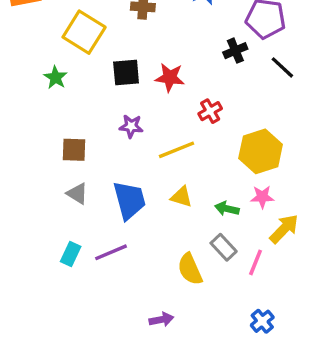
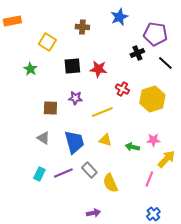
yellow square: (84, 32) -> (47, 42), size x0.7
red cross: (210, 111) -> (122, 89), turned -32
brown square: (74, 150) -> (50, 108), moved
yellow hexagon: (261, 151) -> (152, 99), moved
gray rectangle: (224, 247) -> (89, 170), moved

